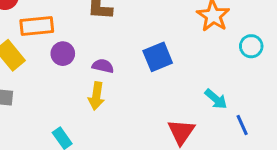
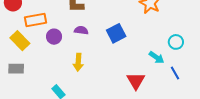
cyan circle: (251, 46) -> (176, 42), moved
purple semicircle: (103, 66) -> (81, 30), moved

